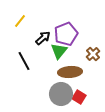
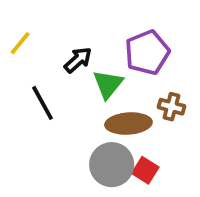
yellow line: (20, 21) -> (20, 43), moved
purple pentagon: (66, 34) -> (147, 52), moved
brown cross: (93, 54) -> (171, 107), moved, turned -32

